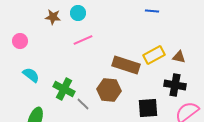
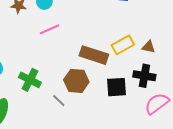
gray line: (83, 104) -> (59, 101), moved
black square: (148, 108) -> (117, 87), moved

